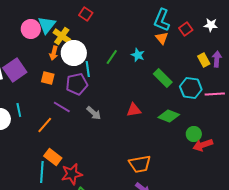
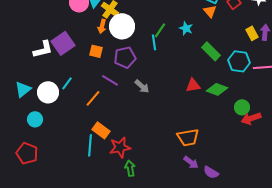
cyan line: (88, 69) -> (154, 42), moved
cyan line: (19, 110) -> (67, 83), turned 48
red triangle: (134, 110) -> (193, 85), moved

